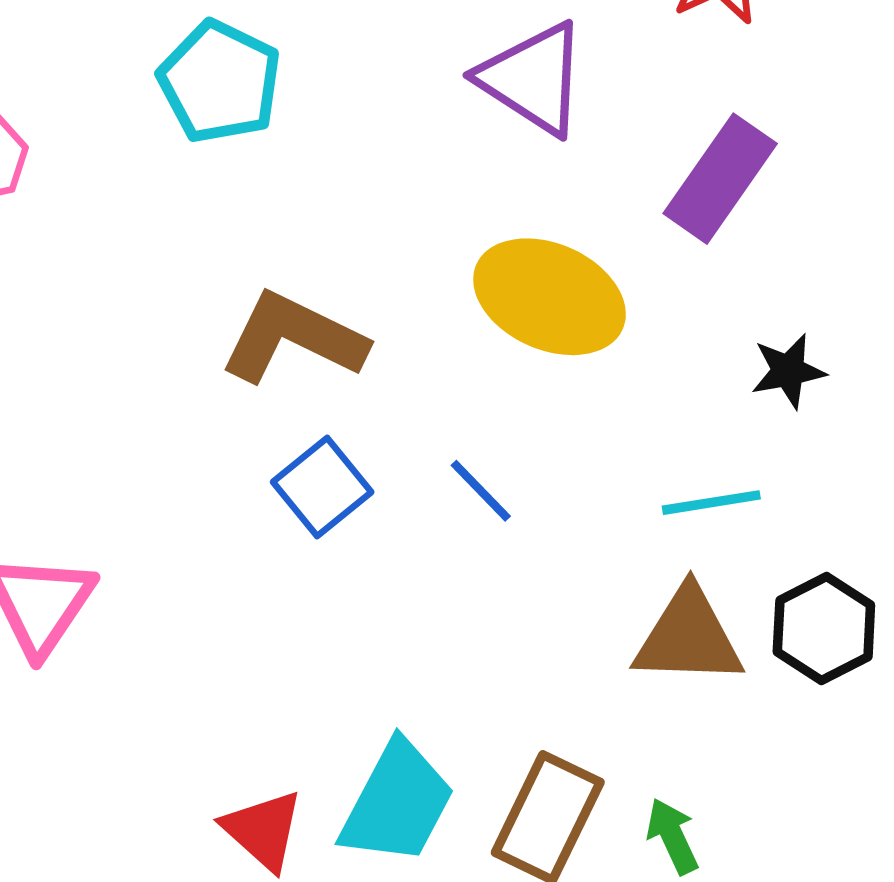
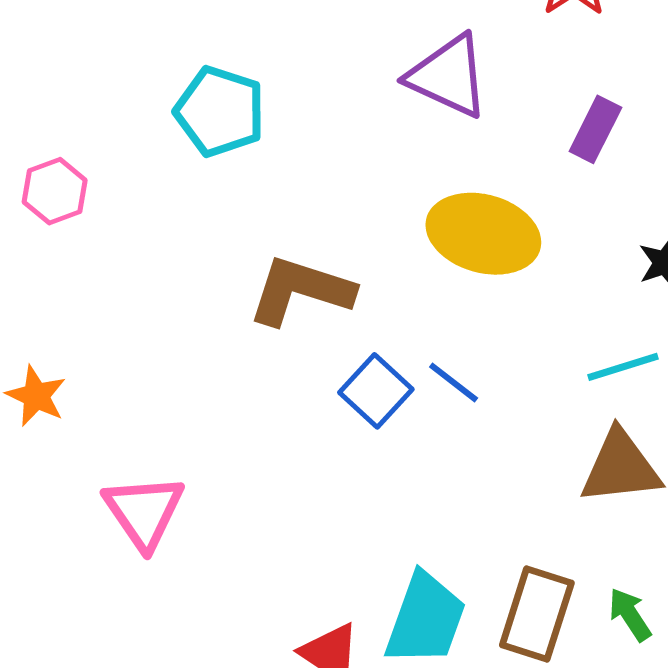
purple rectangle: (720, 179) -> (595, 129), size x0.7
blue square: (322, 487) -> (376, 391), moved

